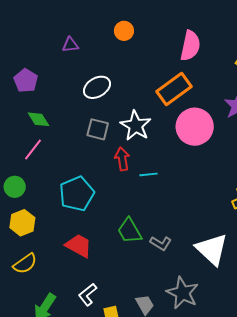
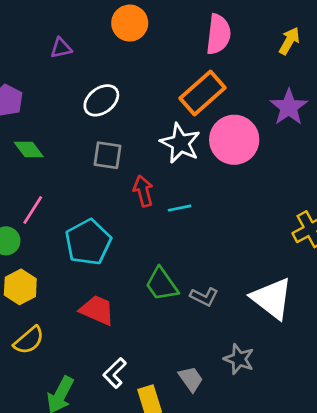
orange circle: (124, 31) -> (130, 23), size x1.4
white star: (136, 126) -> (180, 143), moved
pink line: (33, 149) -> (33, 210), moved
gray star: (183, 293) -> (239, 359), size x0.7

